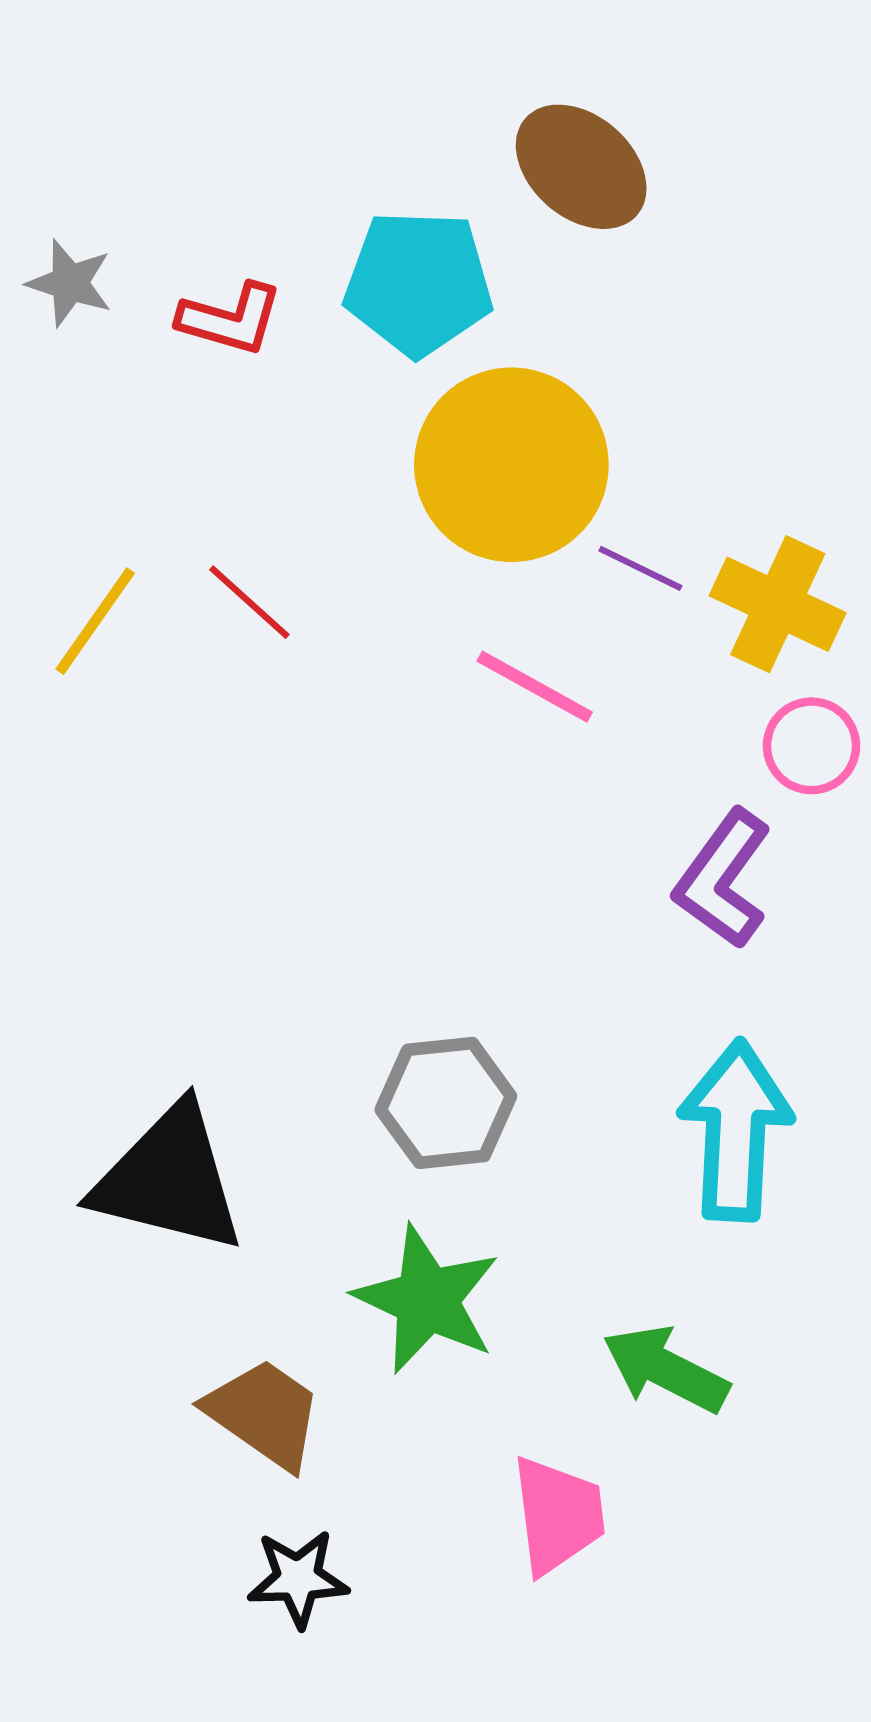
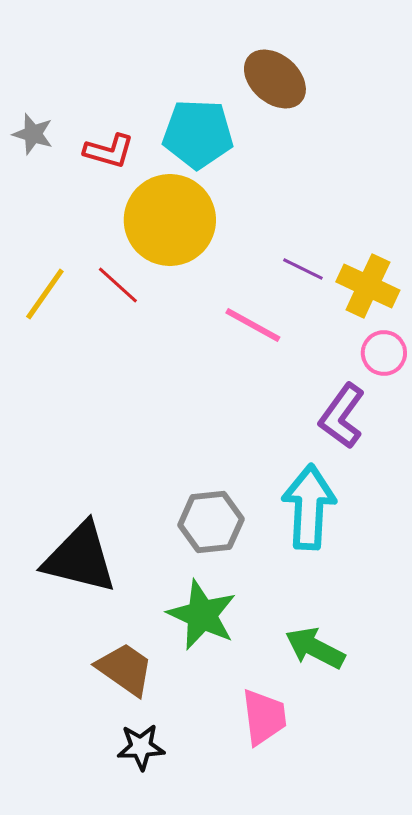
yellow circle: (511, 465) -> (170, 220), moved
cyan arrow: (735, 1130) -> (309, 507), moved

